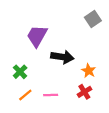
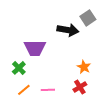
purple trapezoid: (37, 36) -> (35, 48), moved, turned -120
black arrow: (62, 57) -> (68, 30), moved

